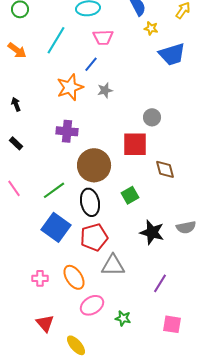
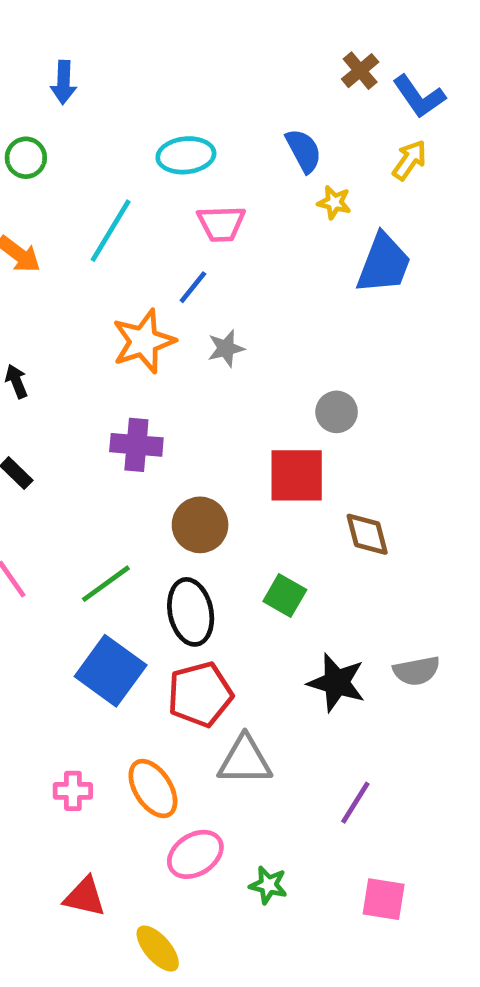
blue trapezoid: (172, 54) -> (384, 264), turned -52
brown circle: (94, 165) -> (200, 525), size x0.7
green square: (130, 195) -> (285, 595), turned -30
red triangle: (45, 323) -> (85, 897), turned -36

